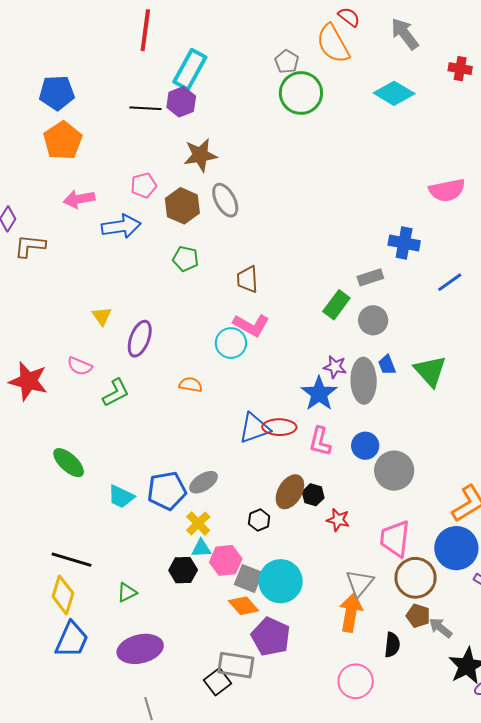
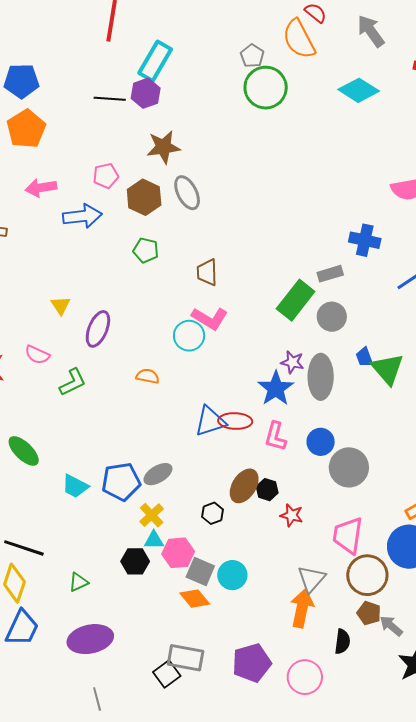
green rectangle: (336, 305) -> (296, 300), size x1.4
blue trapezoid: (387, 365) -> (364, 357), moved
cyan circle: (281, 581) -> (232, 575), size x0.7
purple pentagon: (271, 637) -> (252, 663), moved, turned 30

